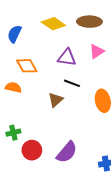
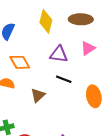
yellow diamond: (53, 24) -> (46, 21), turned 70
brown triangle: (56, 100) -> (38, 95), moved

